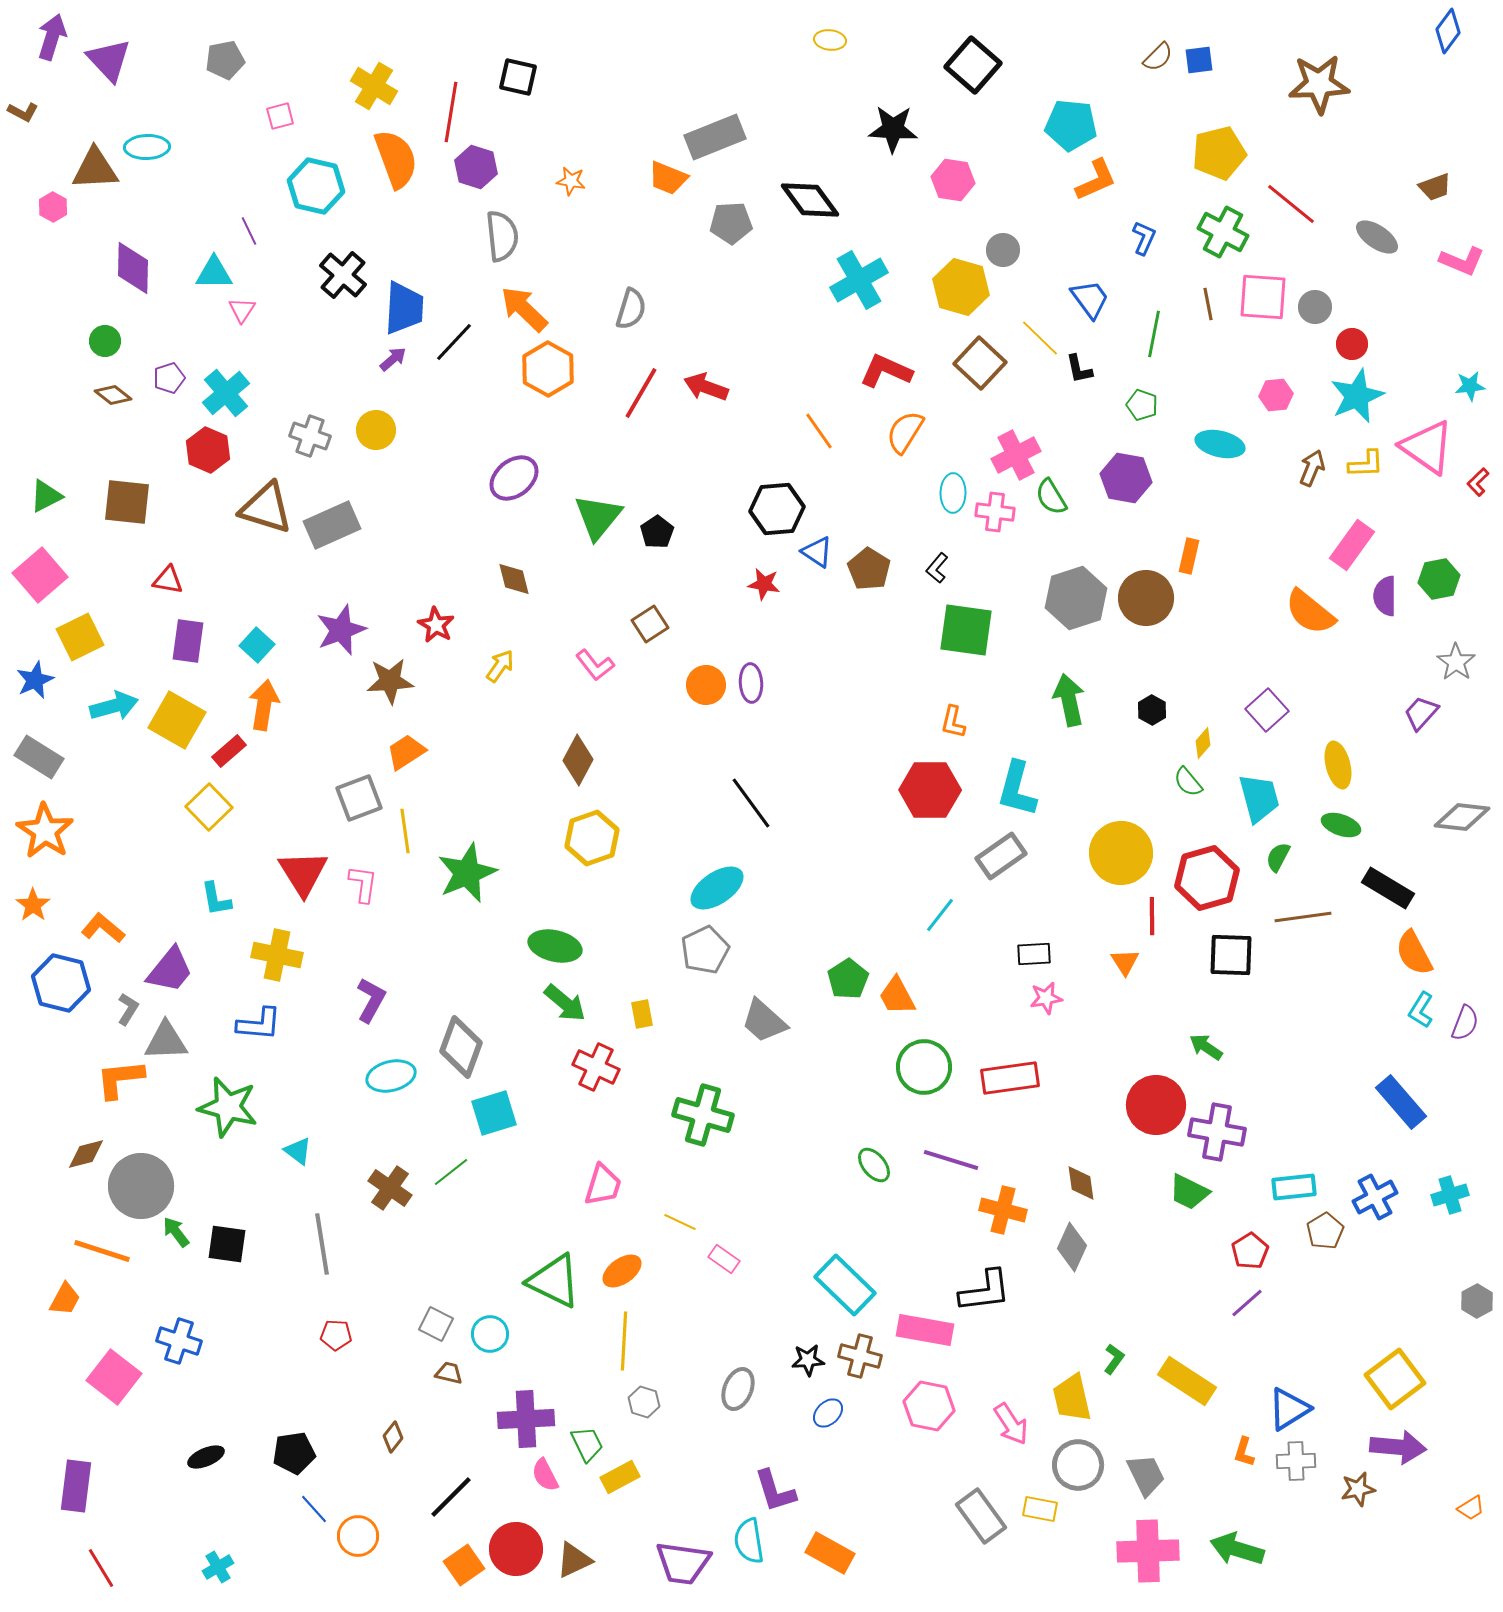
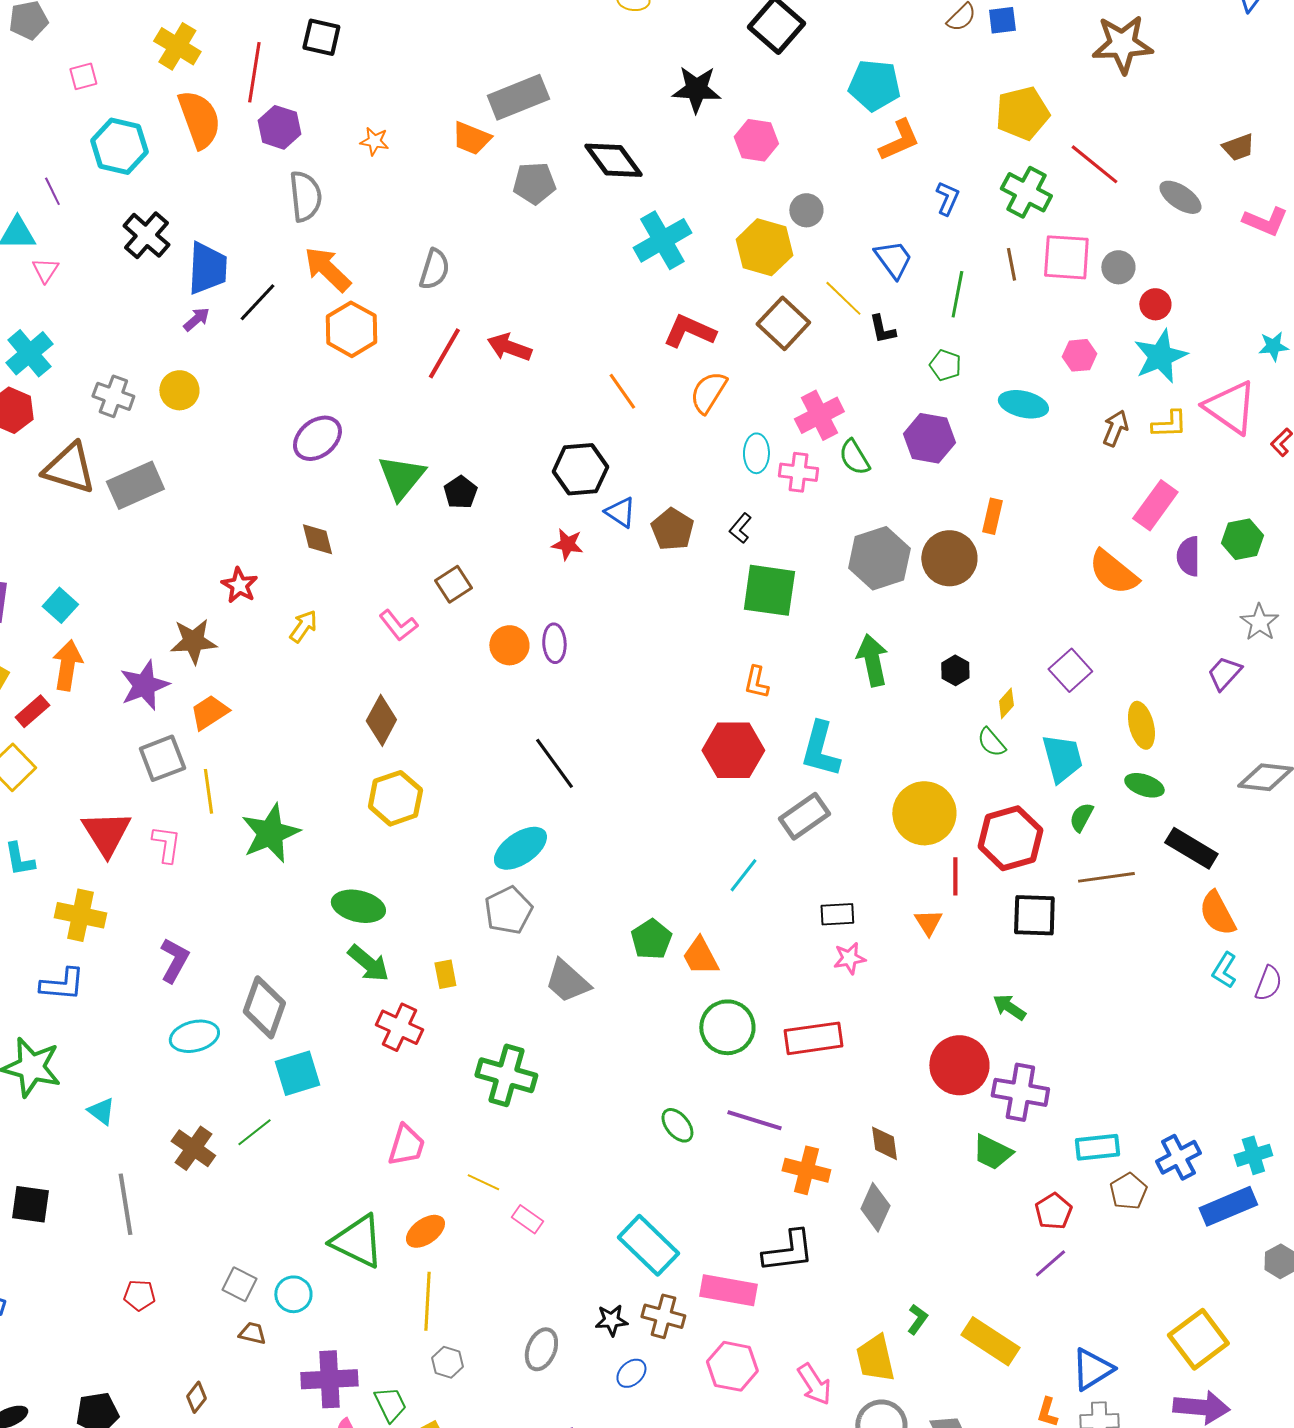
purple star: (341, 630) -> (144, 685), moved
blue rectangle: (1401, 1102) -> (1228, 1206), moved, turned -72

